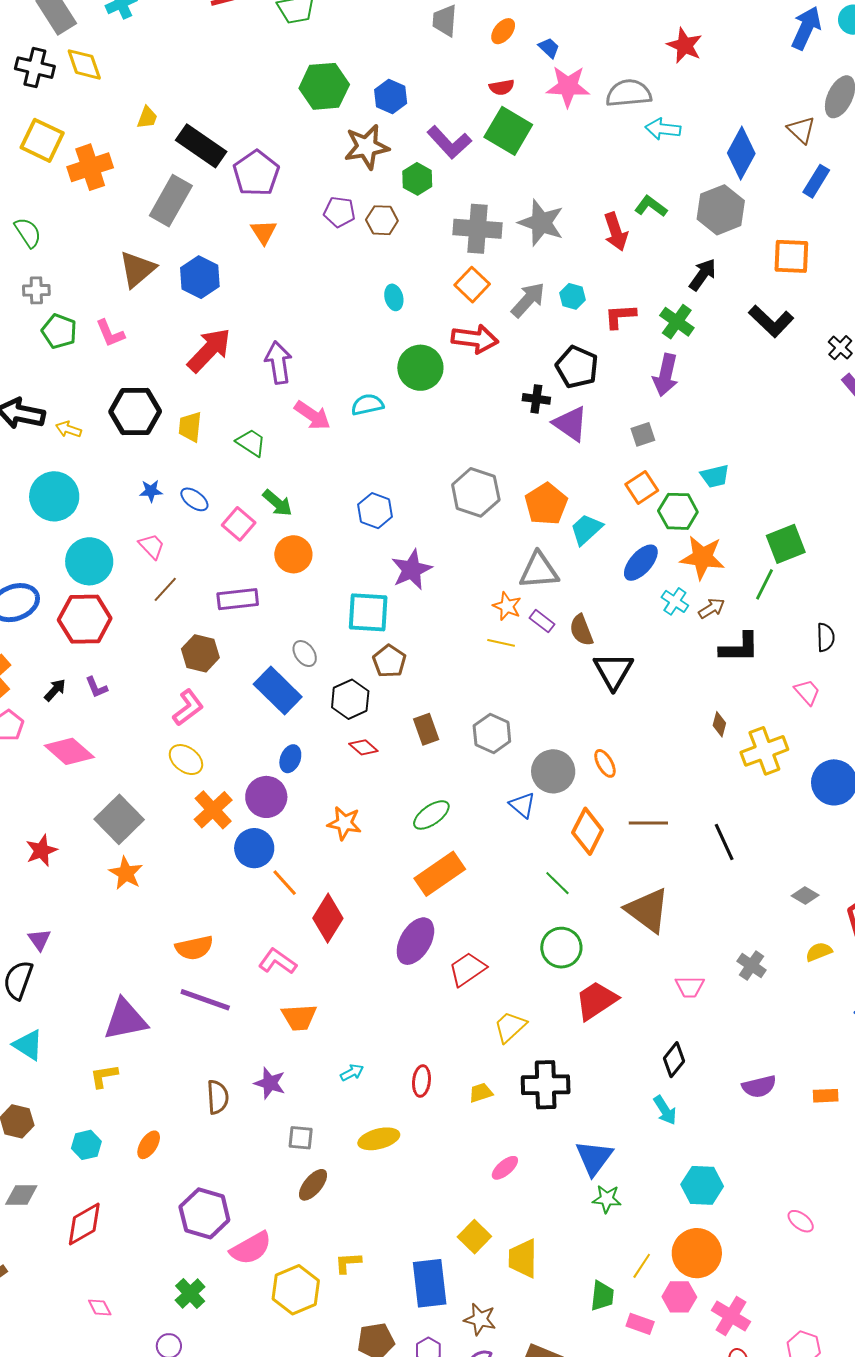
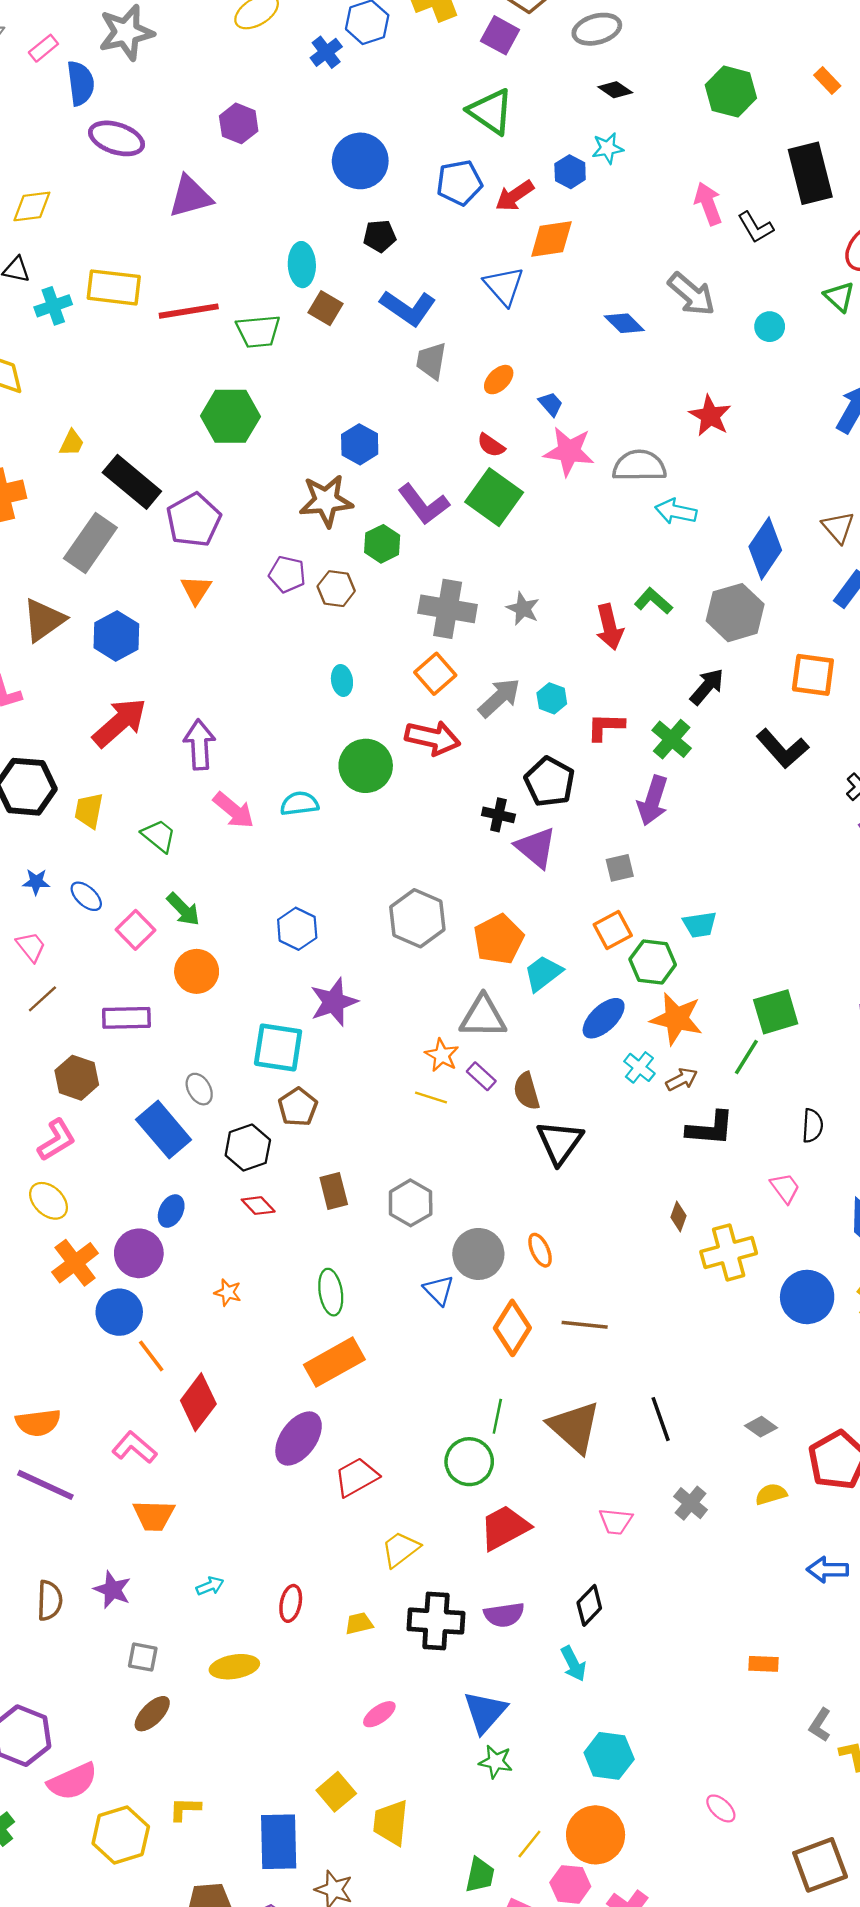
green hexagon: (324, 86) -> (230, 416), moved
red semicircle: (502, 87) -> (491, 445), turned 40
gray star: (541, 223) -> (523, 609), size x0.6
green ellipse: (431, 815) -> (331, 1292), turned -69
orange star: (344, 823) -> (228, 1292), size x0.7
black line: (724, 842) -> (661, 1419), moved
green line: (557, 883) -> (497, 1416), moved, turned 52
purple semicircle: (759, 1087) -> (504, 1615), moved

